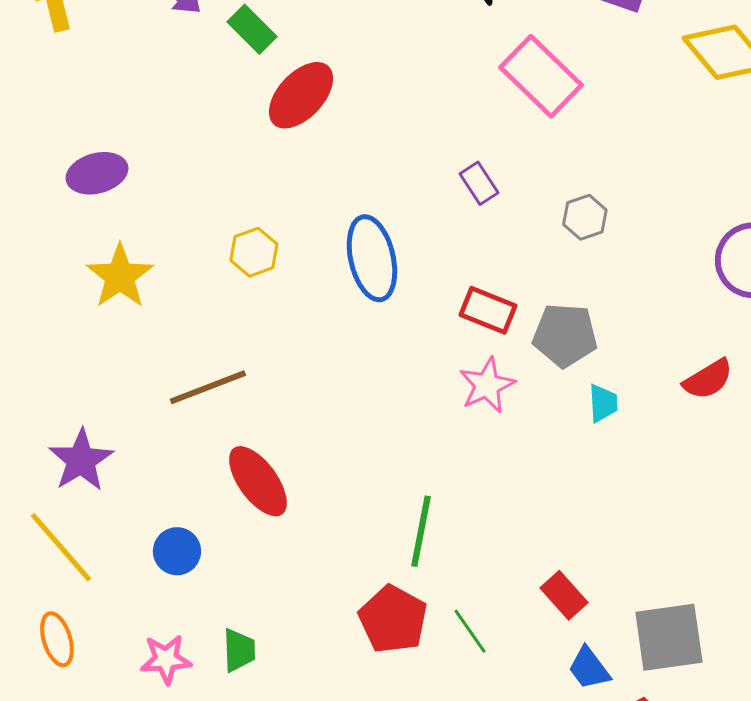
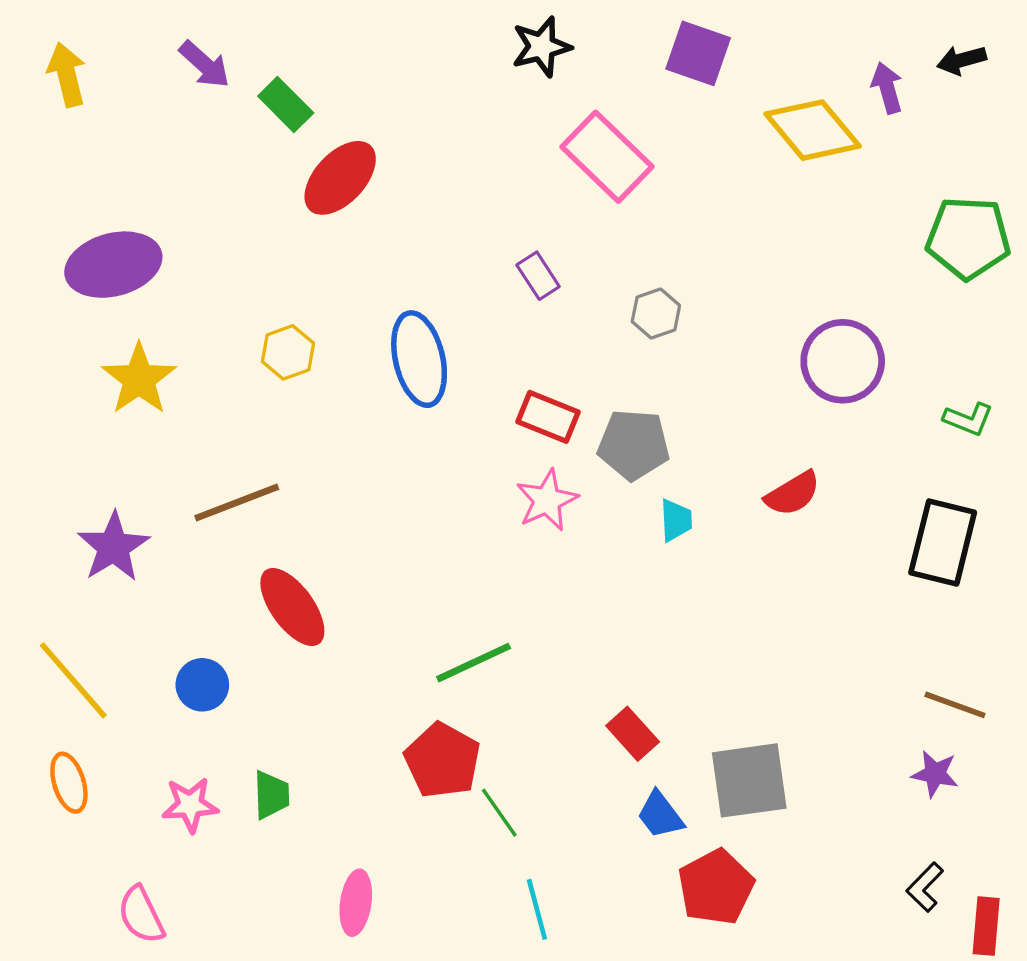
purple ellipse: (97, 173) -> (113, 265), size x1.4
purple star: (81, 460) -> (113, 547), moved
green line: (421, 531) -> (474, 663), turned 54
green line: (470, 631) -> (499, 813), moved

